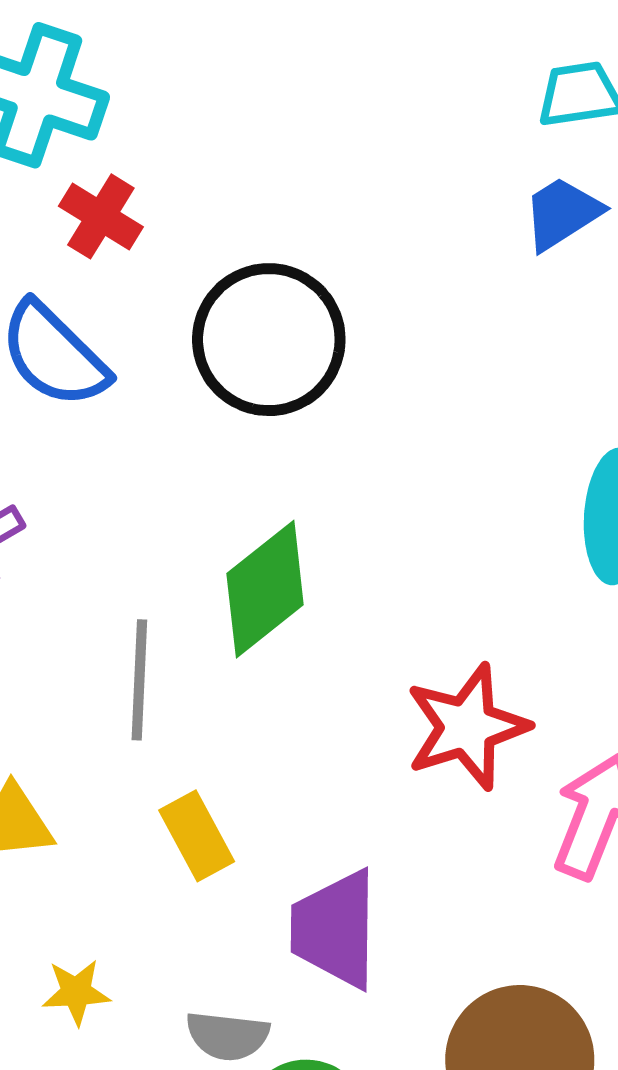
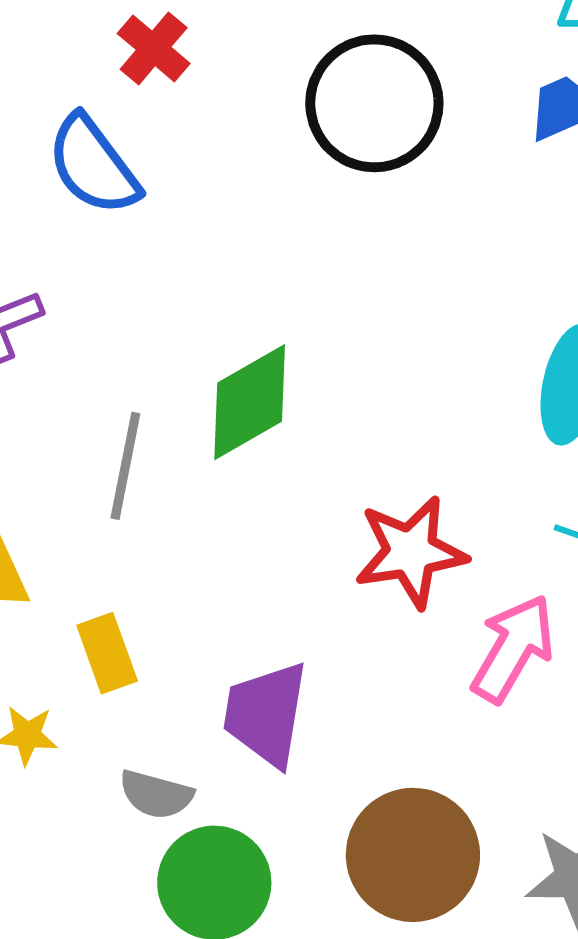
black circle: (269, 340) -> (374, 103), moved
yellow rectangle: (197, 836) -> (107, 653), moved

